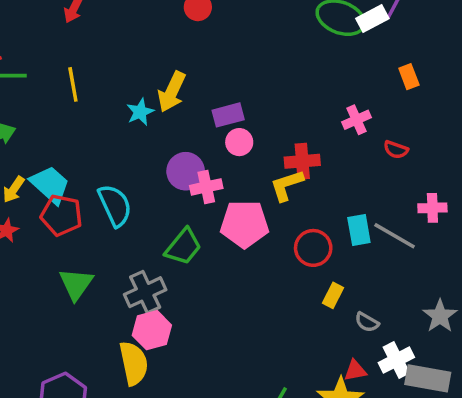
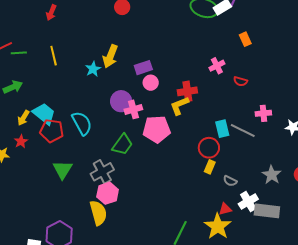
red circle: (313, 248) -> (209, 148), moved

